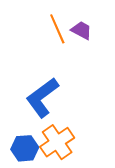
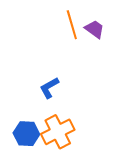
blue L-shape: (42, 97) -> (49, 88), size x0.6

